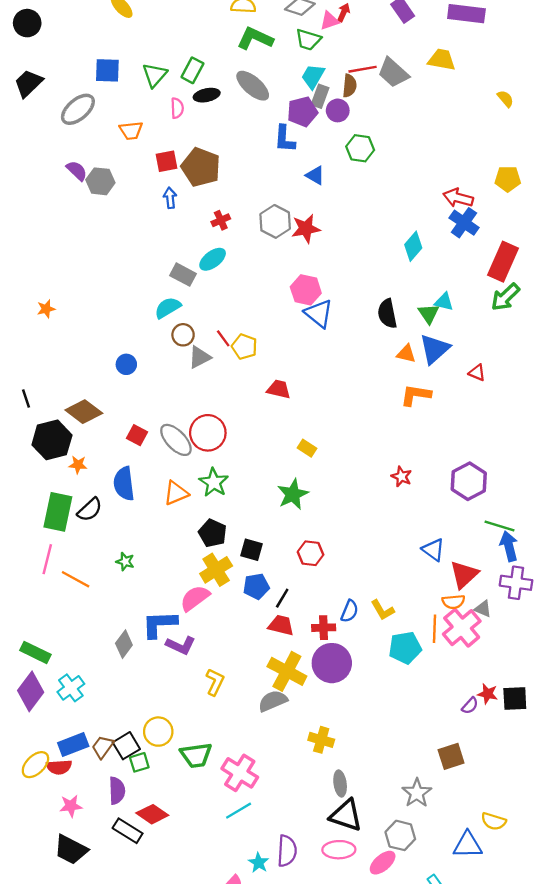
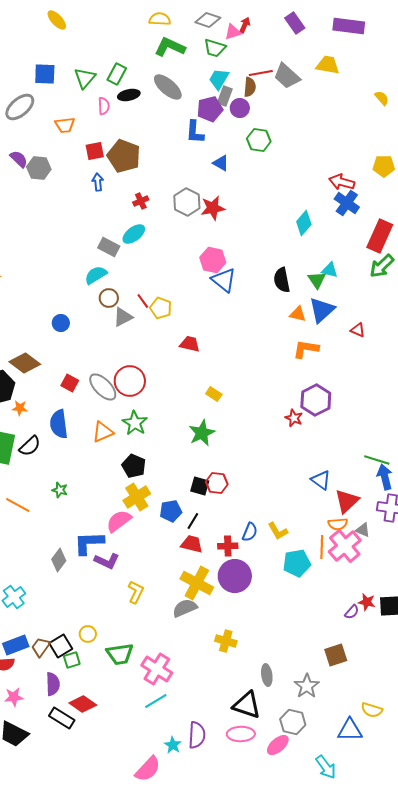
purple hexagon: (469, 481) -> (316, 400), moved
black square: (252, 550) -> (200, 486), moved
yellow circle: (158, 732) -> (88, 634), size x0.7
gray ellipse: (340, 784) -> (267, 675), moved

